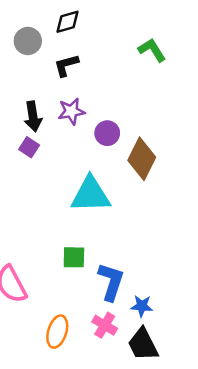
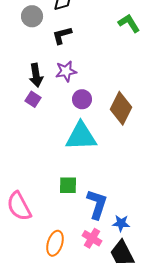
purple circle: (107, 133) -> (82, 99), moved

